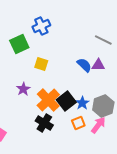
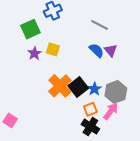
gray line: (103, 40) -> (100, 25), moved
purple triangle: (98, 65) -> (111, 50), turned 48
purple star: (23, 89) -> (35, 53), moved
black cross: (44, 123) -> (90, 127), moved

